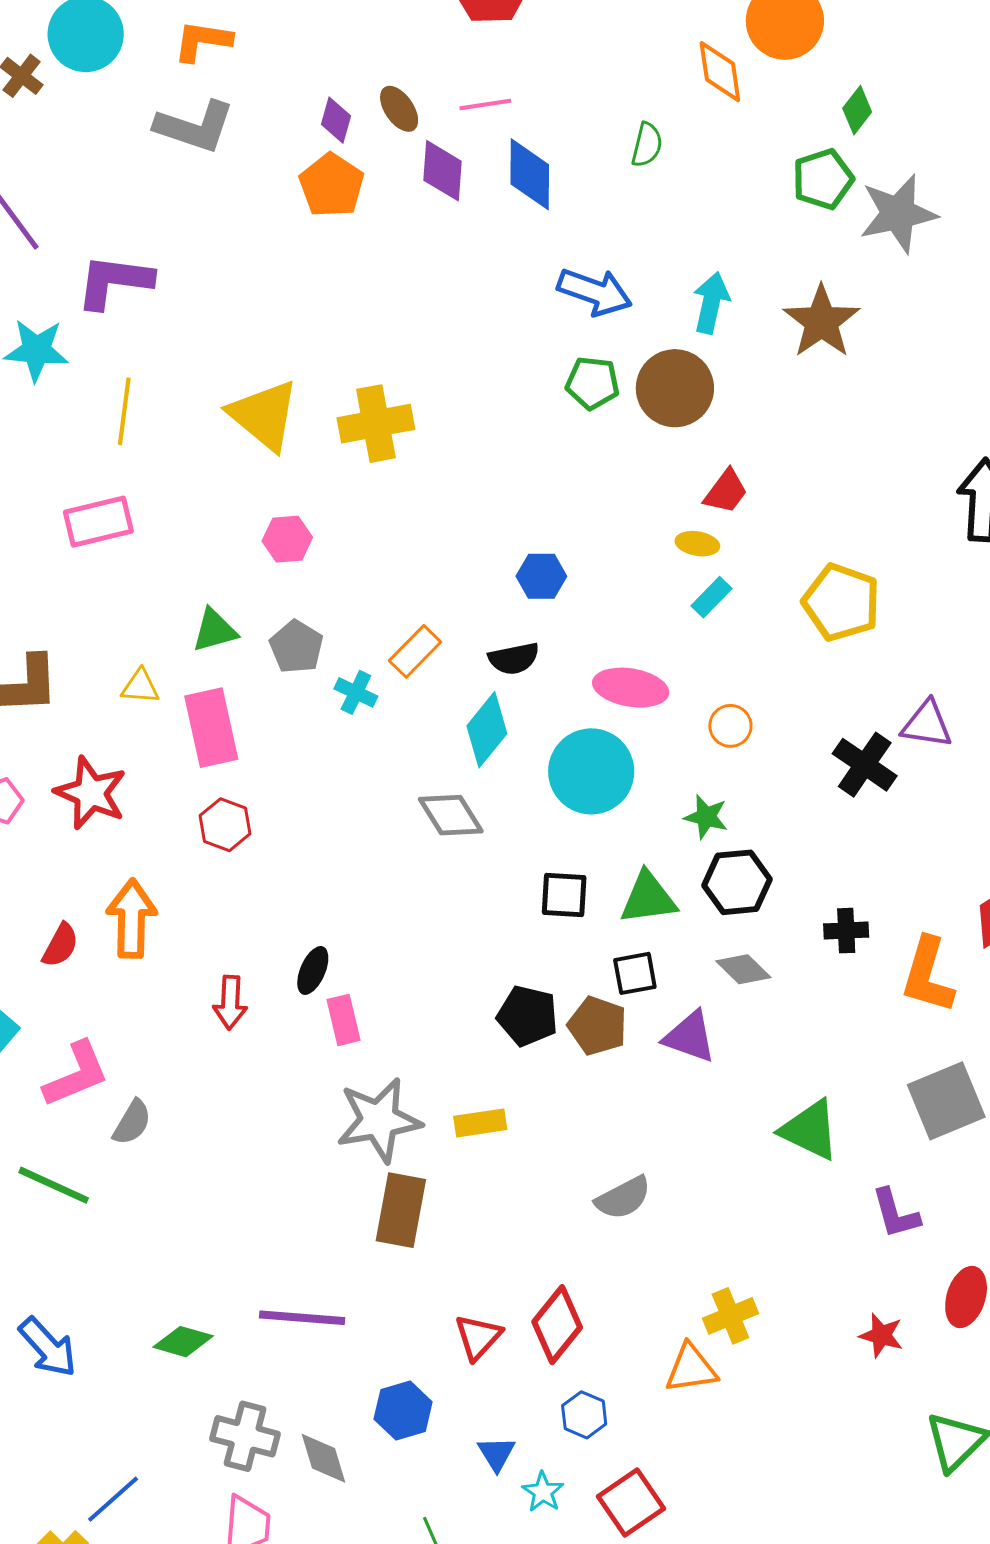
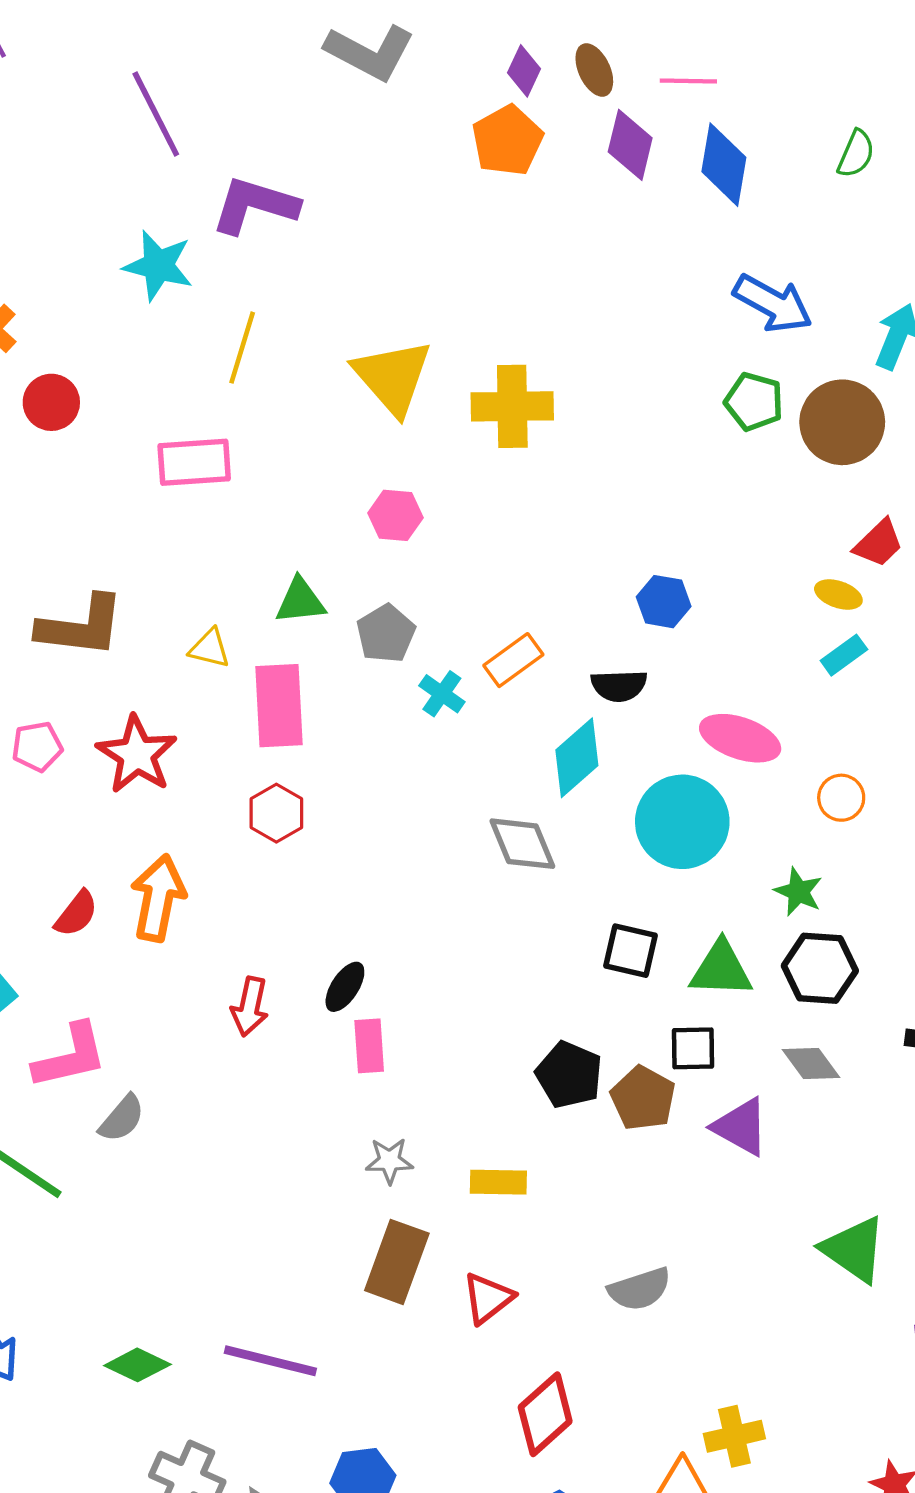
gray star: (379, 1120) -> (389, 1161), size x0.5
red triangle: (478, 1337) -> (488, 1298), moved

